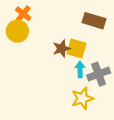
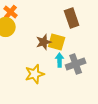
brown rectangle: (94, 21) -> (72, 18), turned 54
yellow star: (82, 98) -> (35, 74), moved

